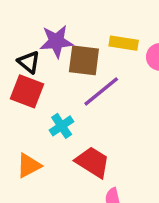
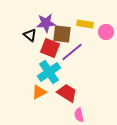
red square: (27, 91) -> (50, 48), moved
cyan cross: (62, 126) -> (49, 72), size x1.6
orange triangle: (29, 166) -> (39, 92), moved

